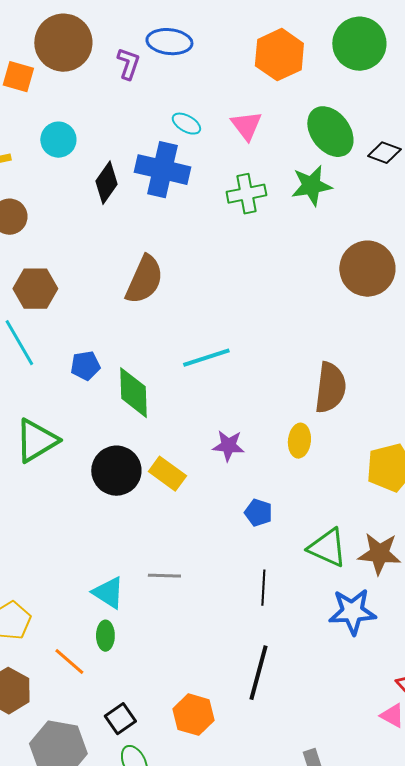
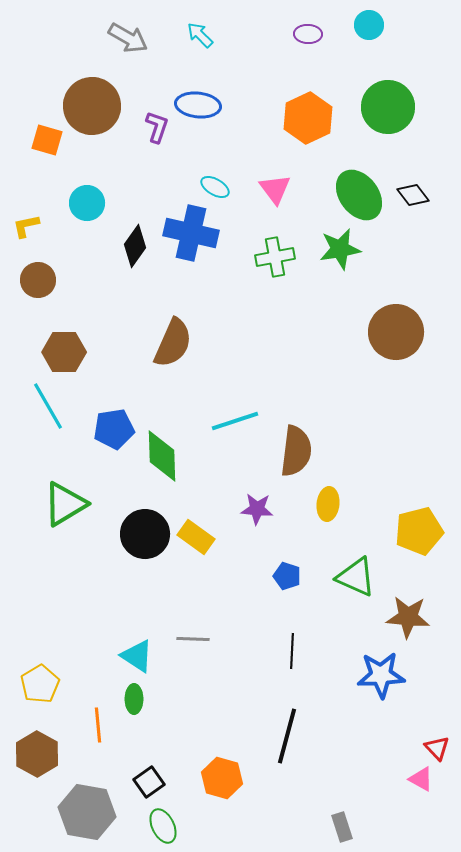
black diamond: (384, 153) -> (413, 195), moved, turned 32
blue pentagon: (85, 366) -> (114, 429), size x1.4
brown semicircle: (330, 388) -> (296, 451), moved
green triangle: (327, 548) -> (356, 577), moved
orange line: (69, 662) -> (98, 725), turned 44

